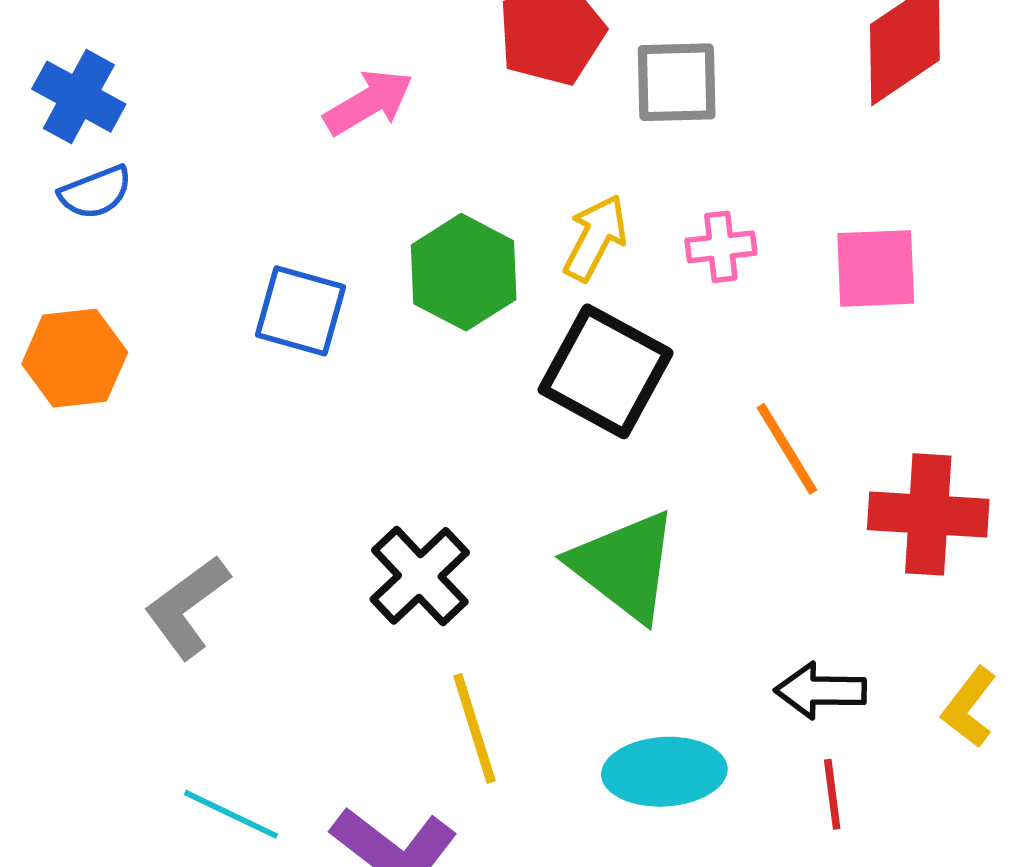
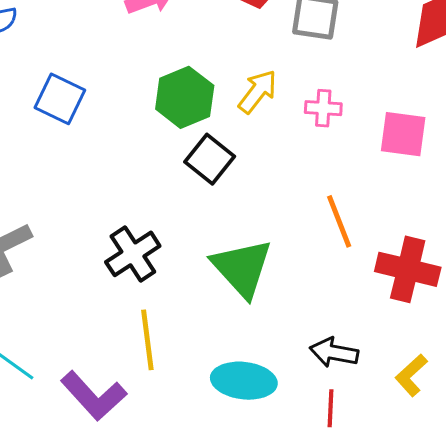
blue square: (301, 311) -> (60, 99), moved
black square: (606, 371) -> (210, 159), moved, size x0.7

